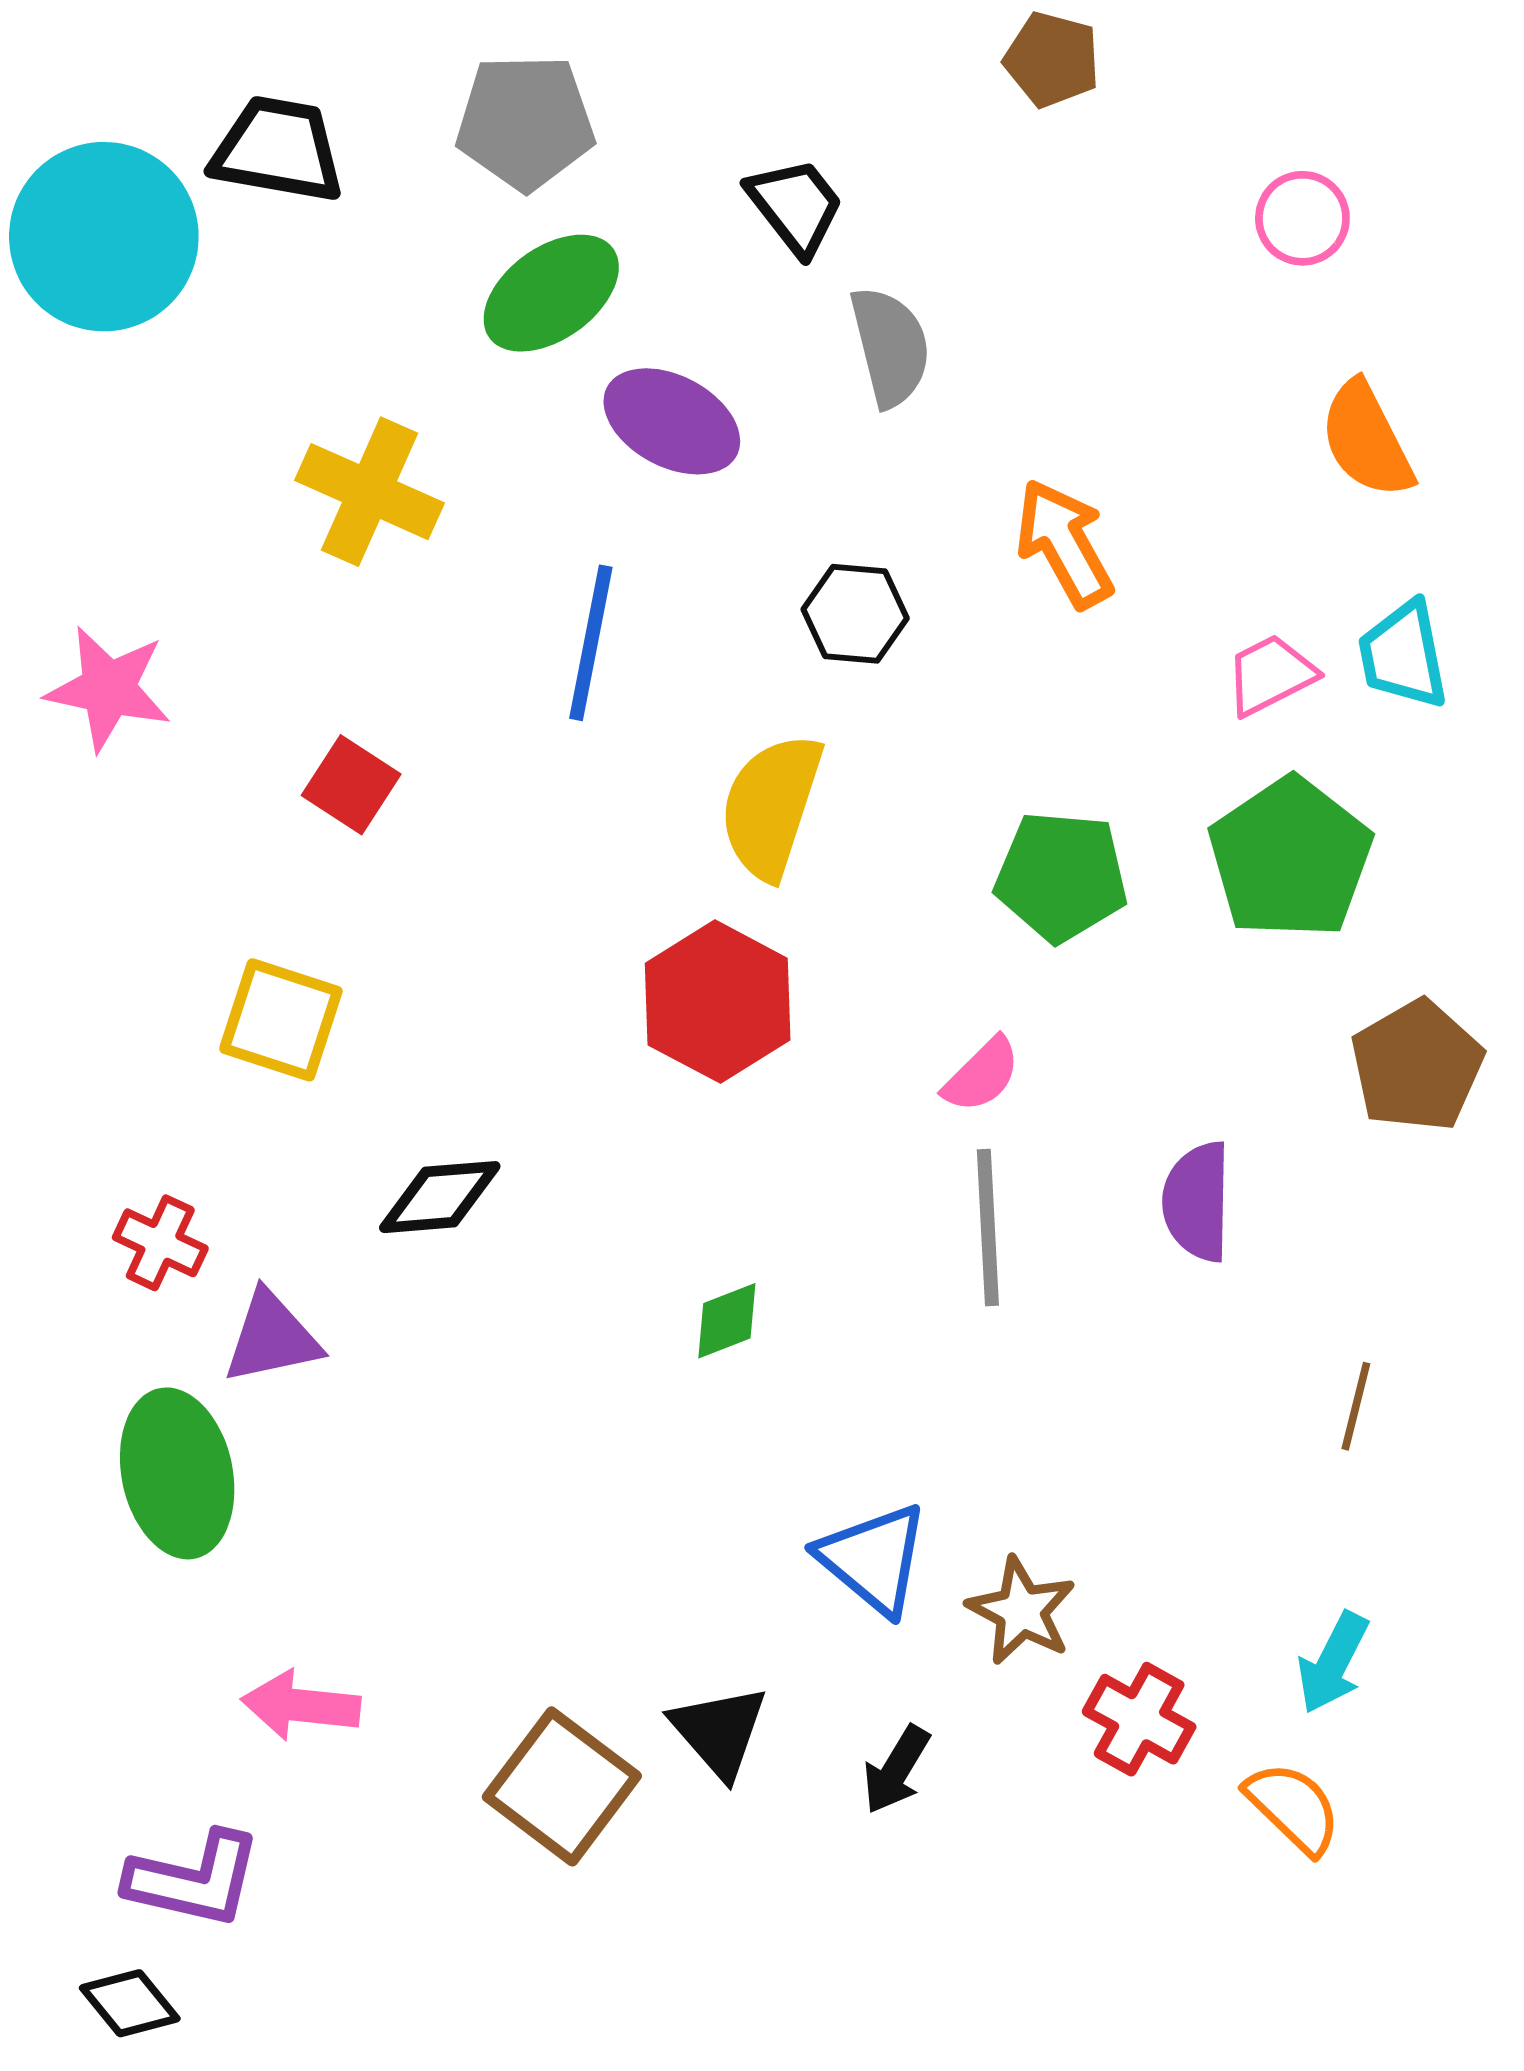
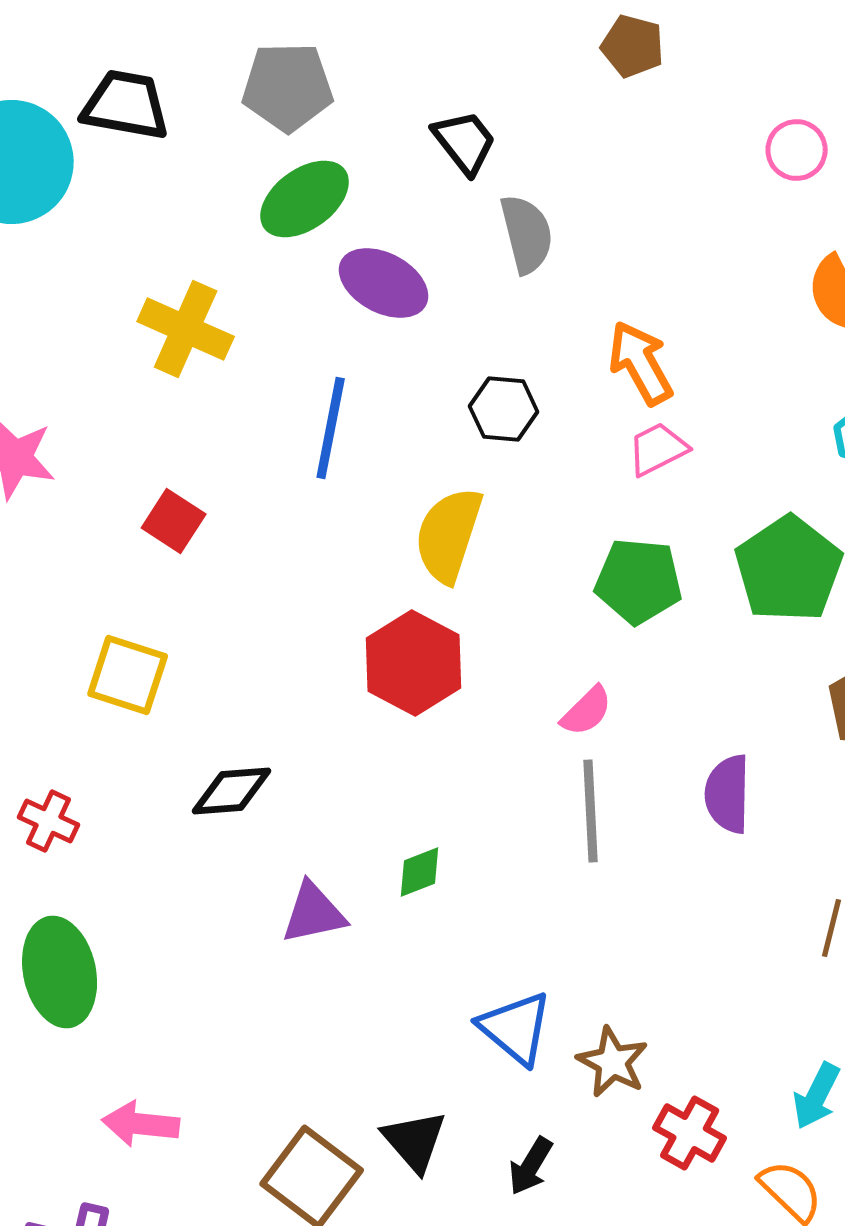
pink trapezoid: (1270, 675) -> (658, 449), moved
purple triangle: (272, 1338) -> (314, 913), moved

